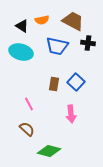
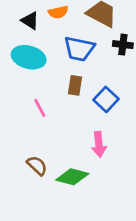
brown rectangle: (54, 84) -> (75, 85), moved
pink line: (29, 104) -> (40, 108), moved
green diamond: (49, 151) -> (72, 177), moved

